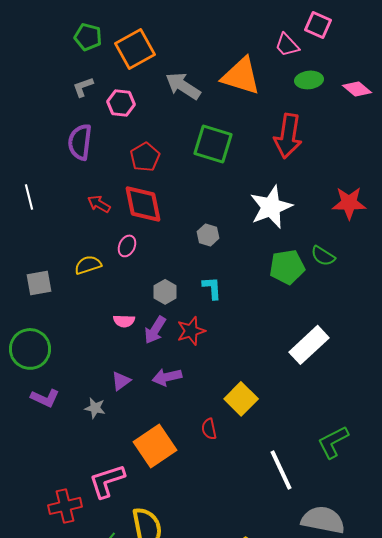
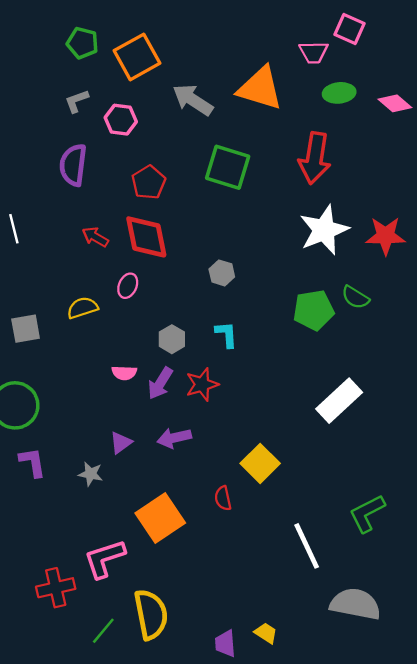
pink trapezoid: (287, 45) -> (314, 52), turned -48
white star: (271, 207) -> (324, 230), moved
purple L-shape: (45, 398) -> (32, 462), turned -124

